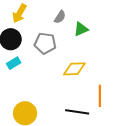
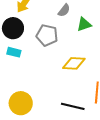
cyan rectangle: (14, 63) -> (14, 52), turned 40

